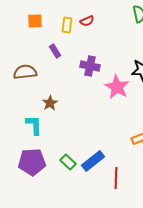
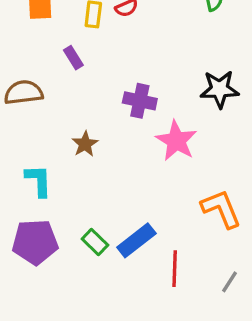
purple cross: (90, 66) -> (140, 101), moved
pink star: (117, 87) -> (176, 141), moved
brown star: (50, 103) -> (85, 144), moved

